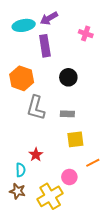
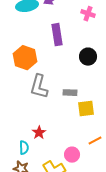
purple rectangle: (45, 46) -> (57, 35), moved
black circle: (68, 77) -> (88, 57), moved
yellow square: (75, 139) -> (86, 109), moved

